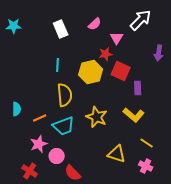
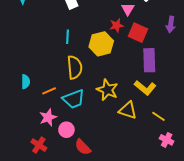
red square: (121, 71) -> (138, 33), moved
purple rectangle: (138, 88) -> (149, 60), size x1.6
yellow triangle: (117, 154) -> (128, 110), moved
pink cross: (146, 166) -> (167, 140), moved

